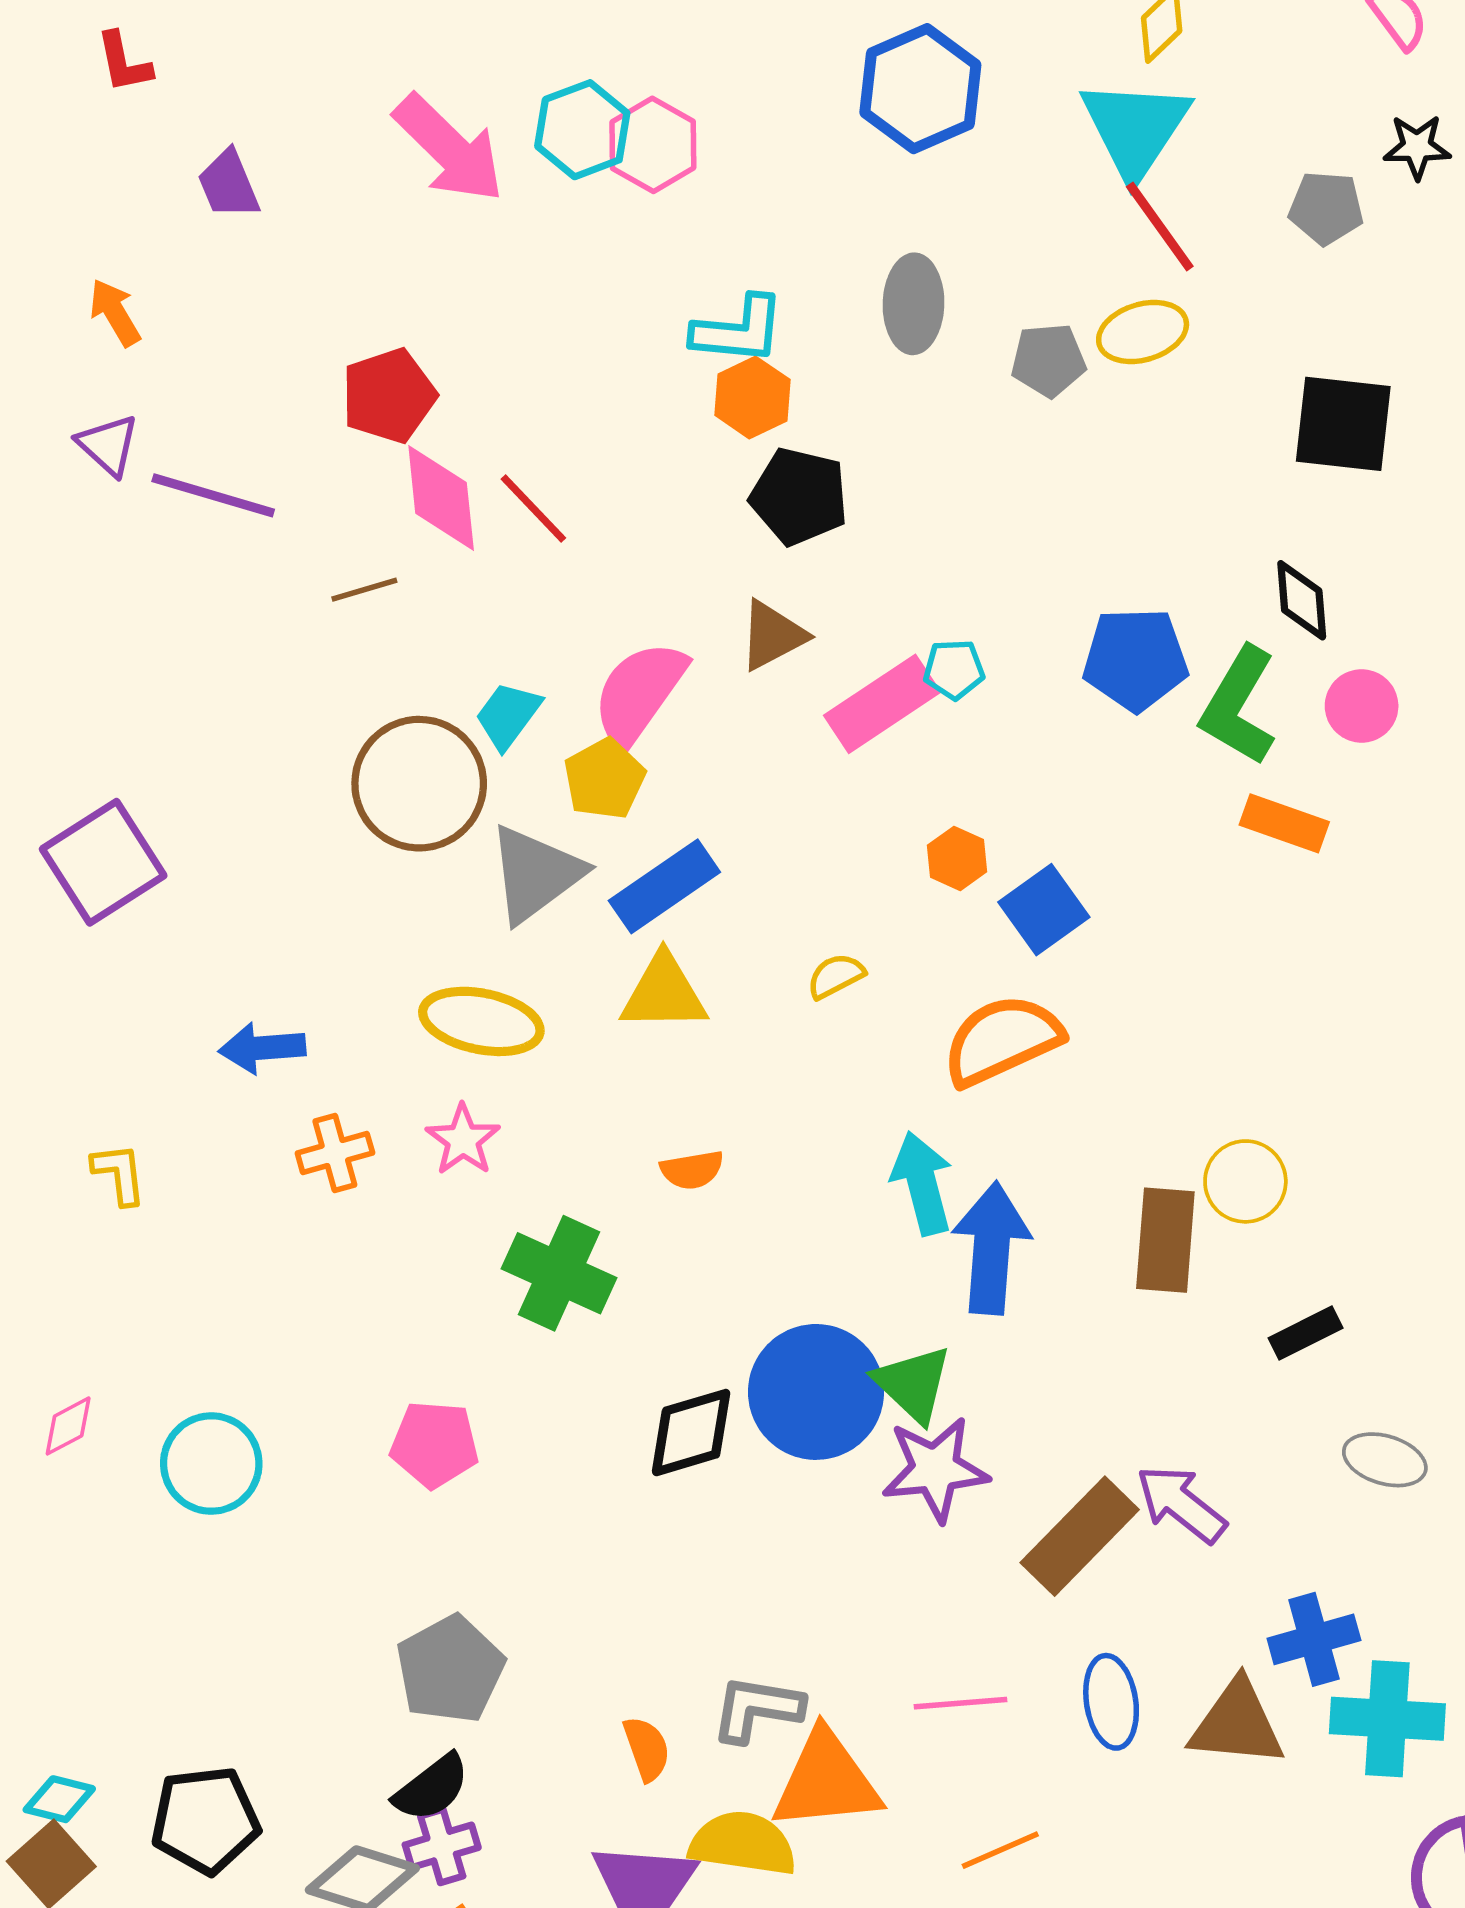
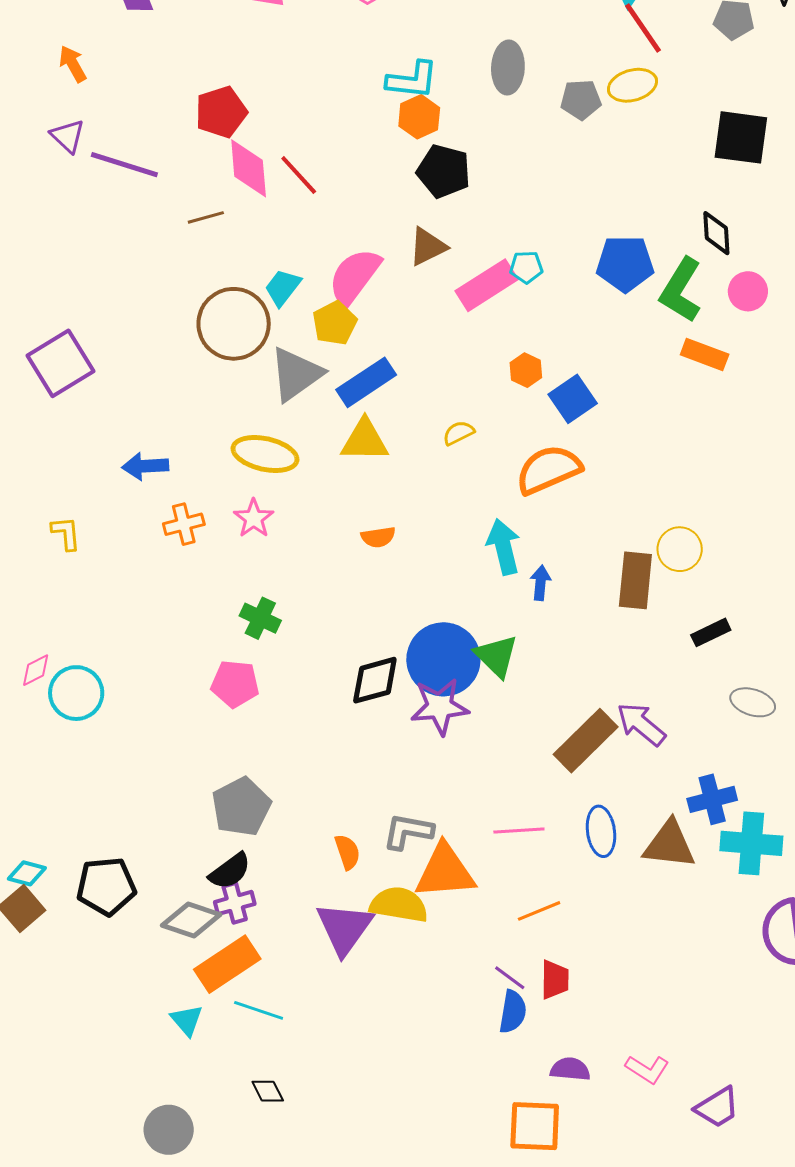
blue arrow: (991, 1248) -> (540, 583), size x0.5
green cross: (559, 1273) -> (260, 618), moved, size x0.7
cyan circle: (211, 1464) -> (76, 693), moved
purple star: (935, 1469) -> (440, 707), moved

